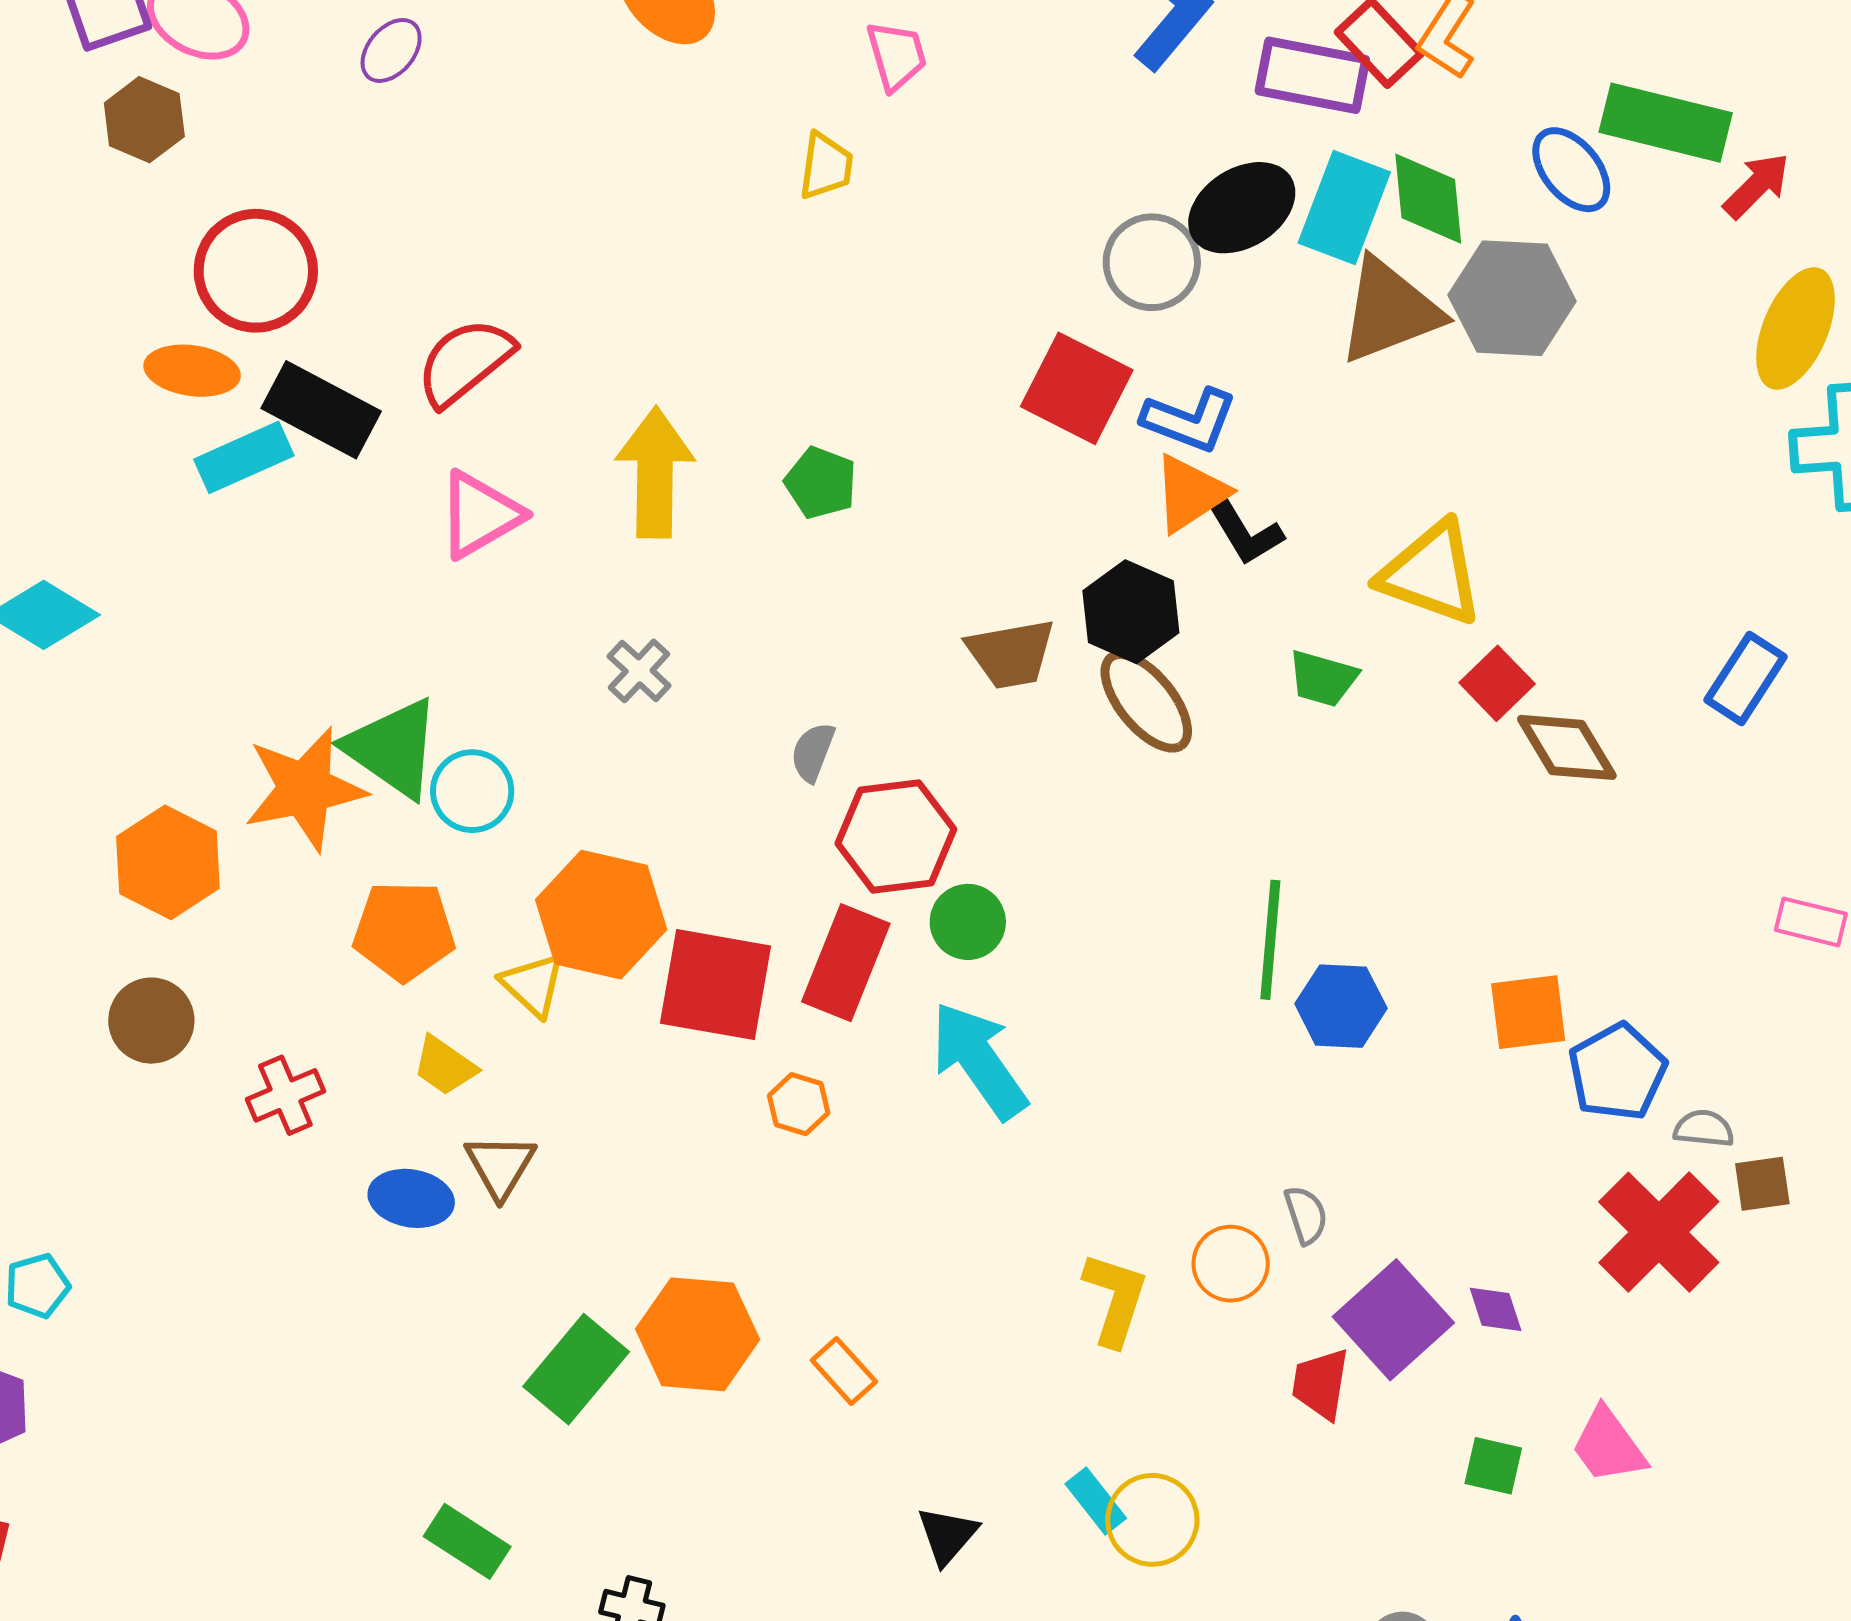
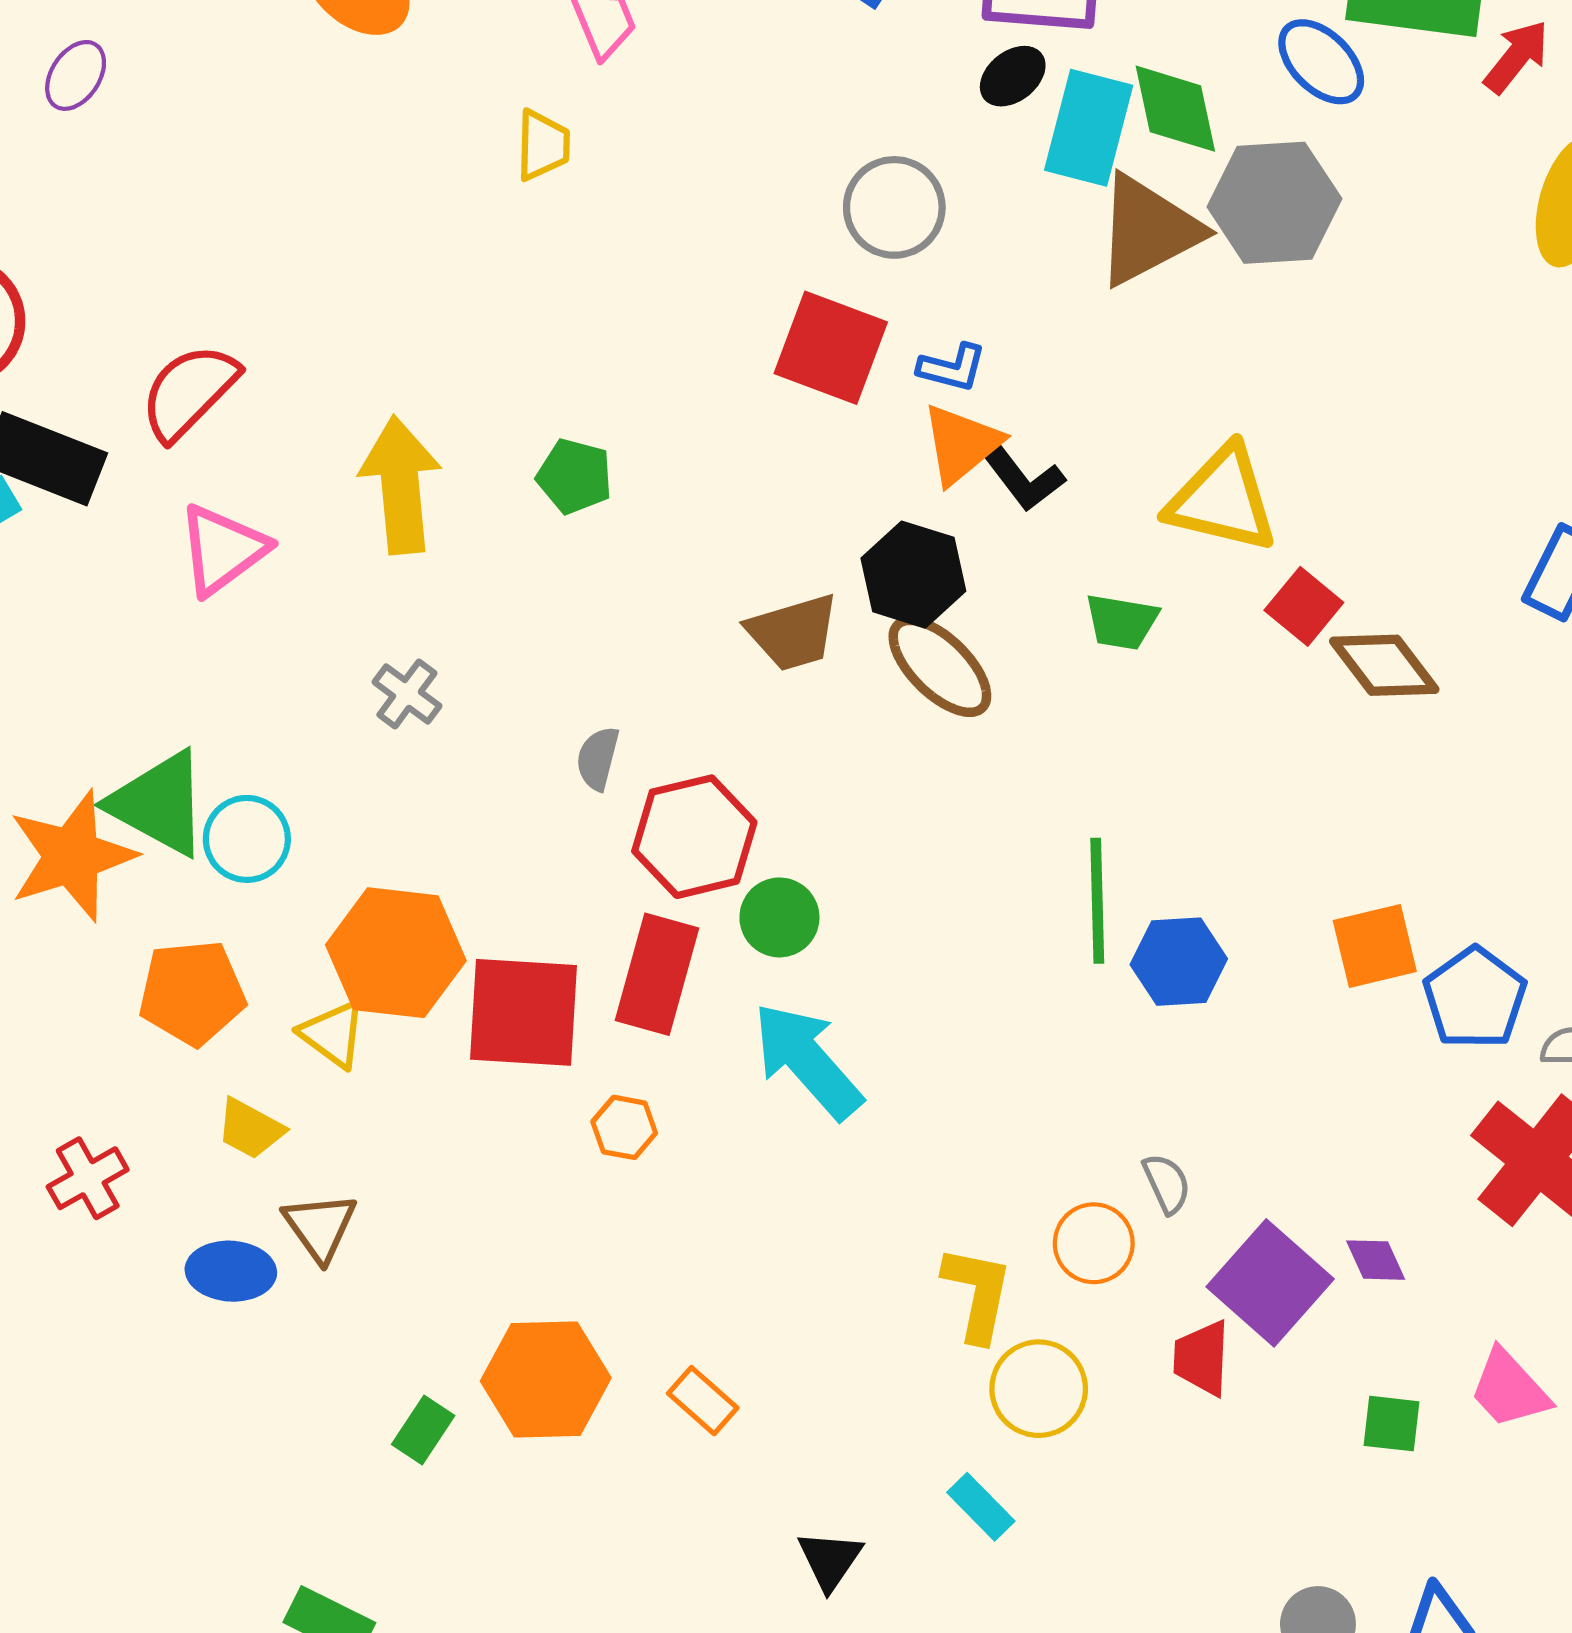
black ellipse: (1242, 208) -> (1013, 76), moved, size x0.6
blue L-shape: (1189, 420) -> (952, 368), size x0.7
green rectangle: (576, 1369) -> (423, 1430), size x0.6
yellow circle: (1152, 1520) -> (1039, 1389), moved

